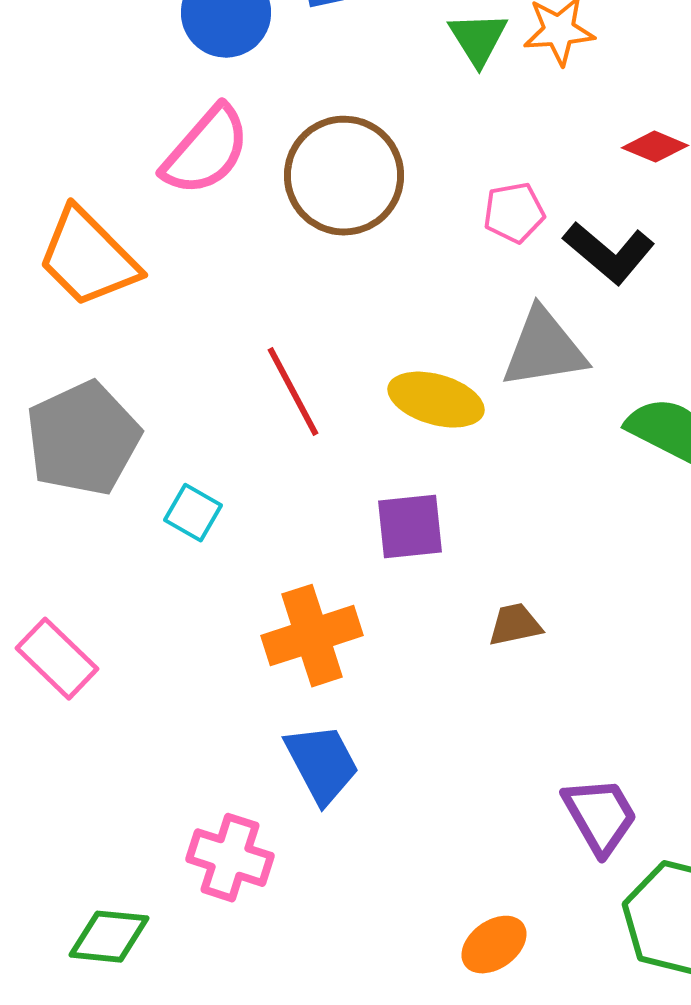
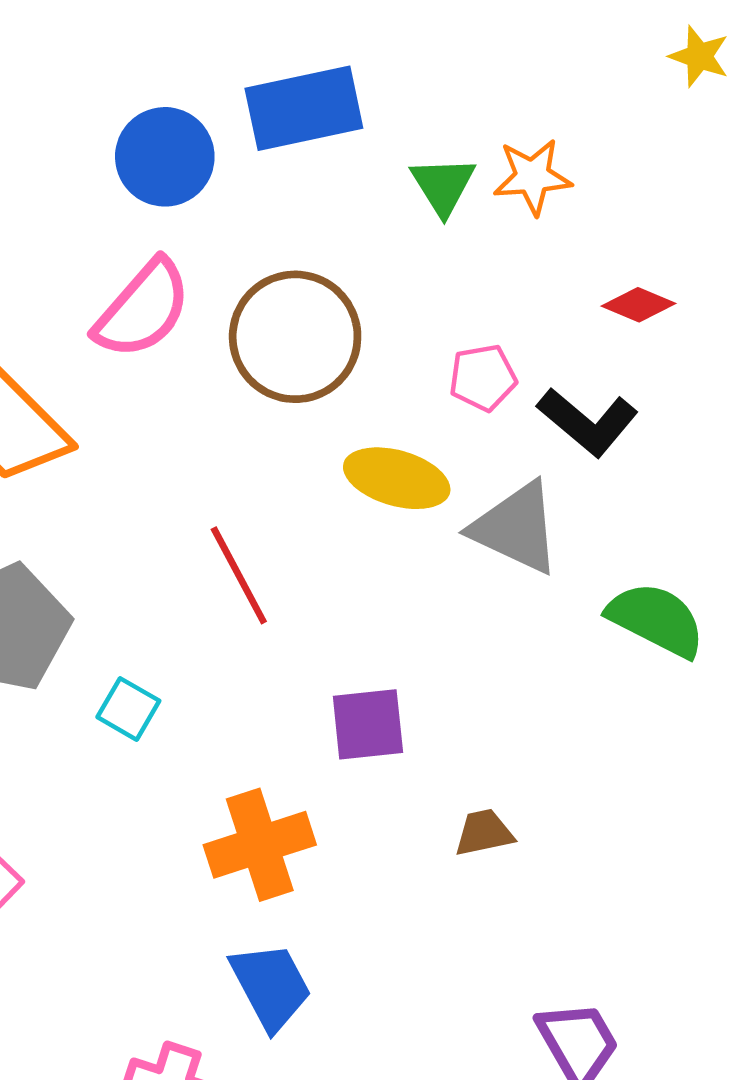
gray triangle: (544, 349) -> (516, 528), turned 34
yellow ellipse: (436, 400) -> (397, 478), moved

